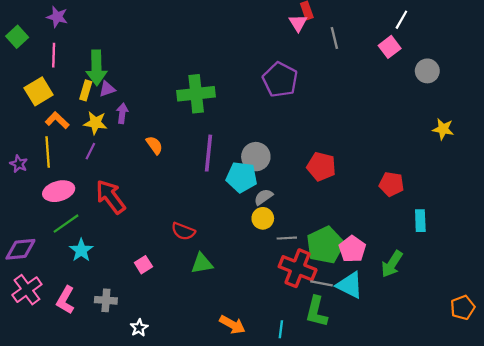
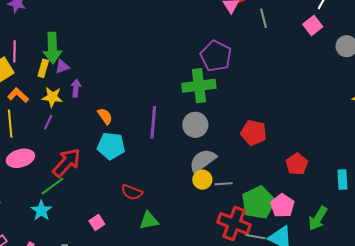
pink line: (54, 55) -> (15, 51), moved
green cross: (196, 94) -> (199, 86), moved
cyan pentagon: (242, 177) -> (111, 146), moved
red pentagon: (391, 184) -> (297, 164), moved, turned 30
red arrow: (110, 197) -> (67, 163), turned 80
gray semicircle: (263, 197) -> (203, 161), size x1.6
green line: (66, 224) -> (52, 186), moved
gray line: (287, 238) -> (224, 184), moved

